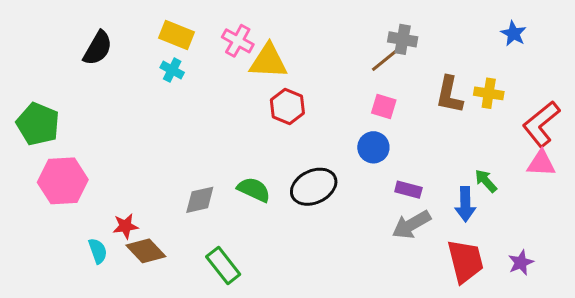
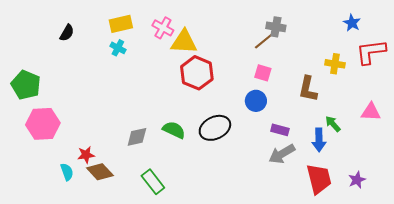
yellow rectangle: (177, 35) -> (121, 24), turned -35
black semicircle: (98, 48) -> (67, 33), size x0.7
brown L-shape: (449, 95) -> (308, 89), moved
red hexagon: (287, 106) -> (197, 73), size x1.4
red L-shape: (541, 124) -> (371, 52), moved, turned 32

